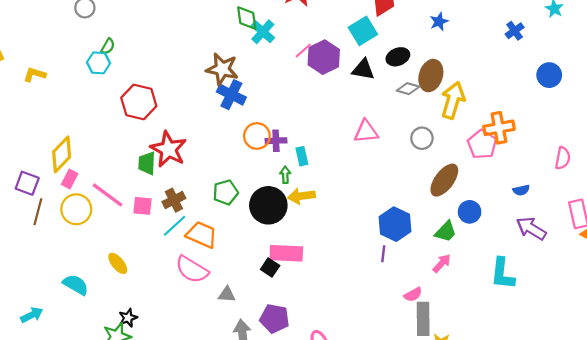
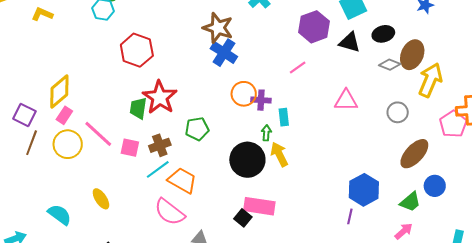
pink line: (303, 50) -> (298, 67), moved
green pentagon: (226, 192) -> (197, 129), moved
yellow arrow: (301, 196) -> (279, 154), turned 65

